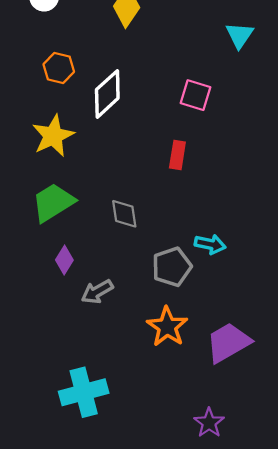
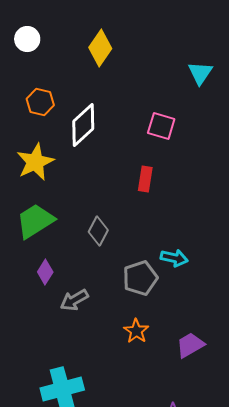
gray diamond: (124, 214) -> (98, 231), turned 36
orange star: (167, 327) -> (136, 331), size x0.7
purple trapezoid: (228, 343) -> (190, 345), size x0.7

